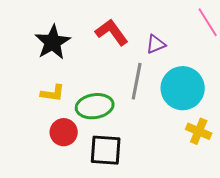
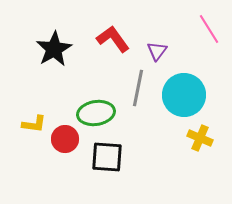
purple triangle: (156, 44) -> (157, 51), turned -30
yellow L-shape: (53, 93) -> (34, 124), moved

